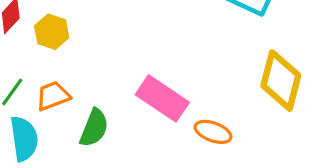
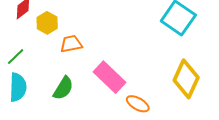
orange trapezoid: (53, 96) -> (71, 44), moved

